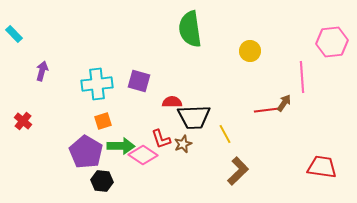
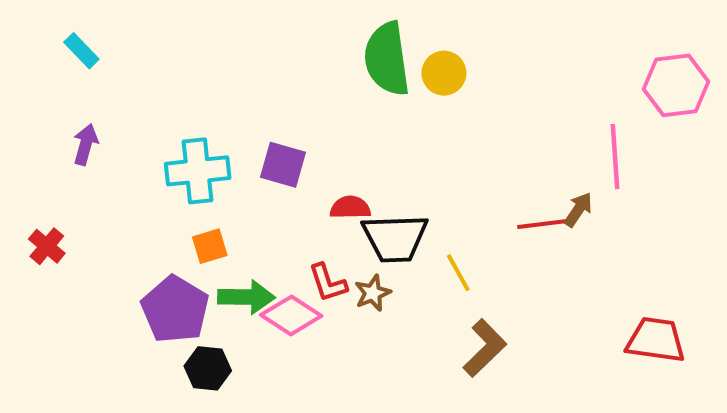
cyan rectangle: (14, 34) -> (81, 51), moved
yellow circle: (250, 51) -> (444, 73), moved

